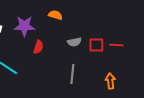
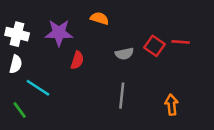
red square: (96, 45) -> (154, 46), moved, turned 35
red line: (116, 45) -> (181, 42), moved

